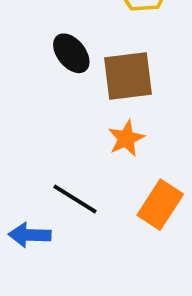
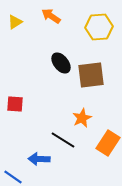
orange star: (126, 138) -> (82, 118), moved

